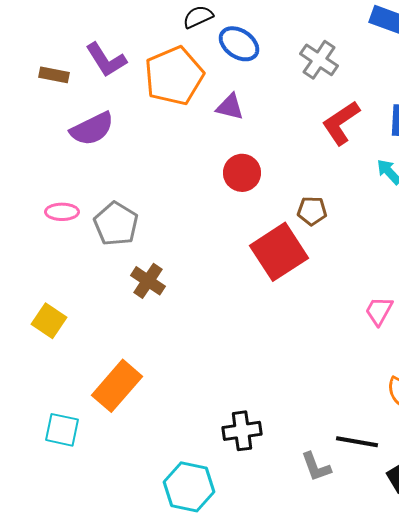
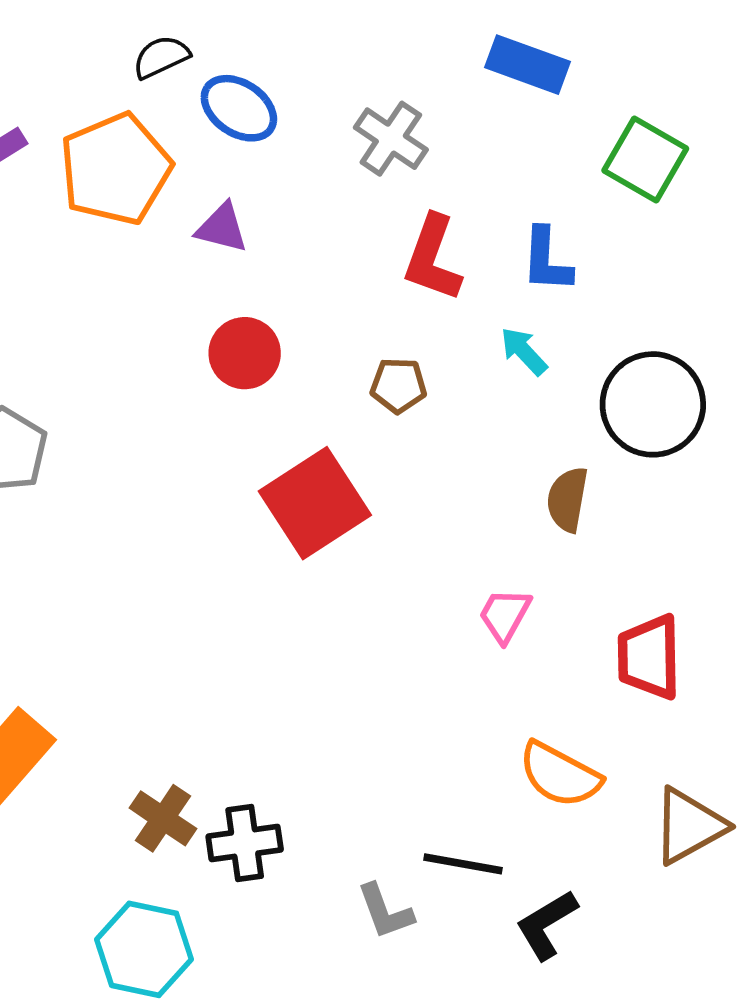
red L-shape: (341, 123) -> (433, 258), turned -36
brown pentagon: (312, 211) -> (398, 385), moved
brown cross: (148, 281) -> (163, 818), moved

